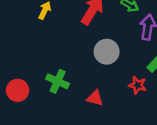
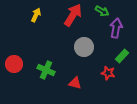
red circle: (18, 90) -> (14, 64), moved

